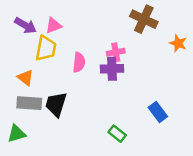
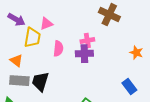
pink triangle: (53, 25) -> (46, 24), moved
orange star: (178, 43) -> (136, 53), moved
blue rectangle: (158, 112) -> (129, 87), moved

